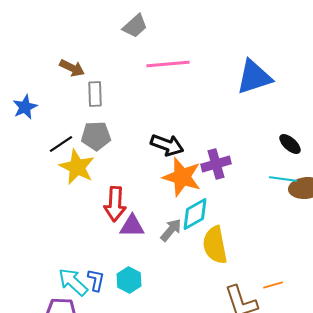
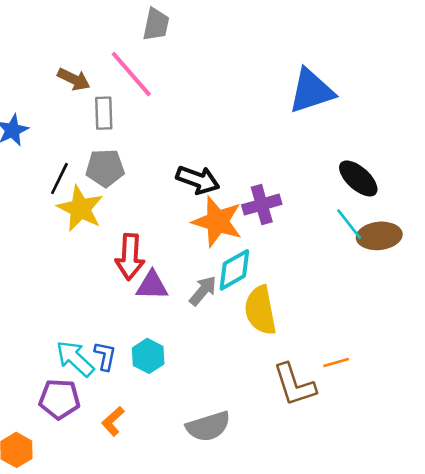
gray trapezoid: (135, 26) -> (156, 24), turned -36
pink line: (168, 64) -> (131, 74), moved, turned 54
black line: (61, 144) -> (59, 178), turned -30
black ellipse: (290, 144) -> (358, 178), size x1.4
cyan line: (283, 179) -> (349, 224), turned 44

